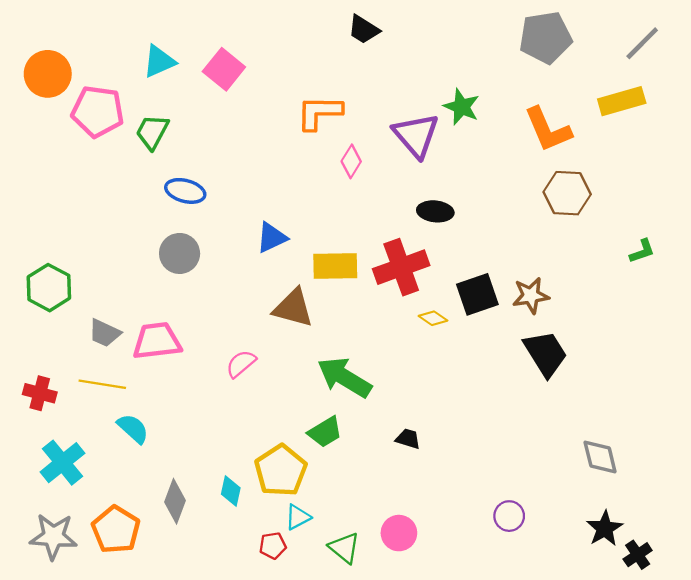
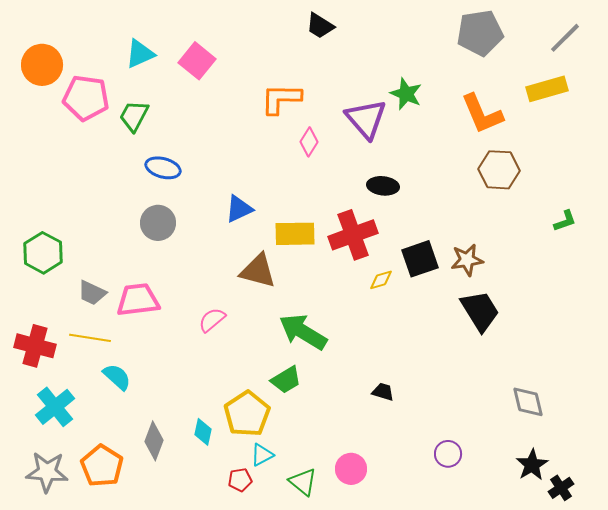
yellow diamond: (433, 318) -> (381, 280), turned -50
red cross: (40, 393) -> (35, 346), size x1.4
black trapezoid: (408, 439) -> (383, 392), moved

